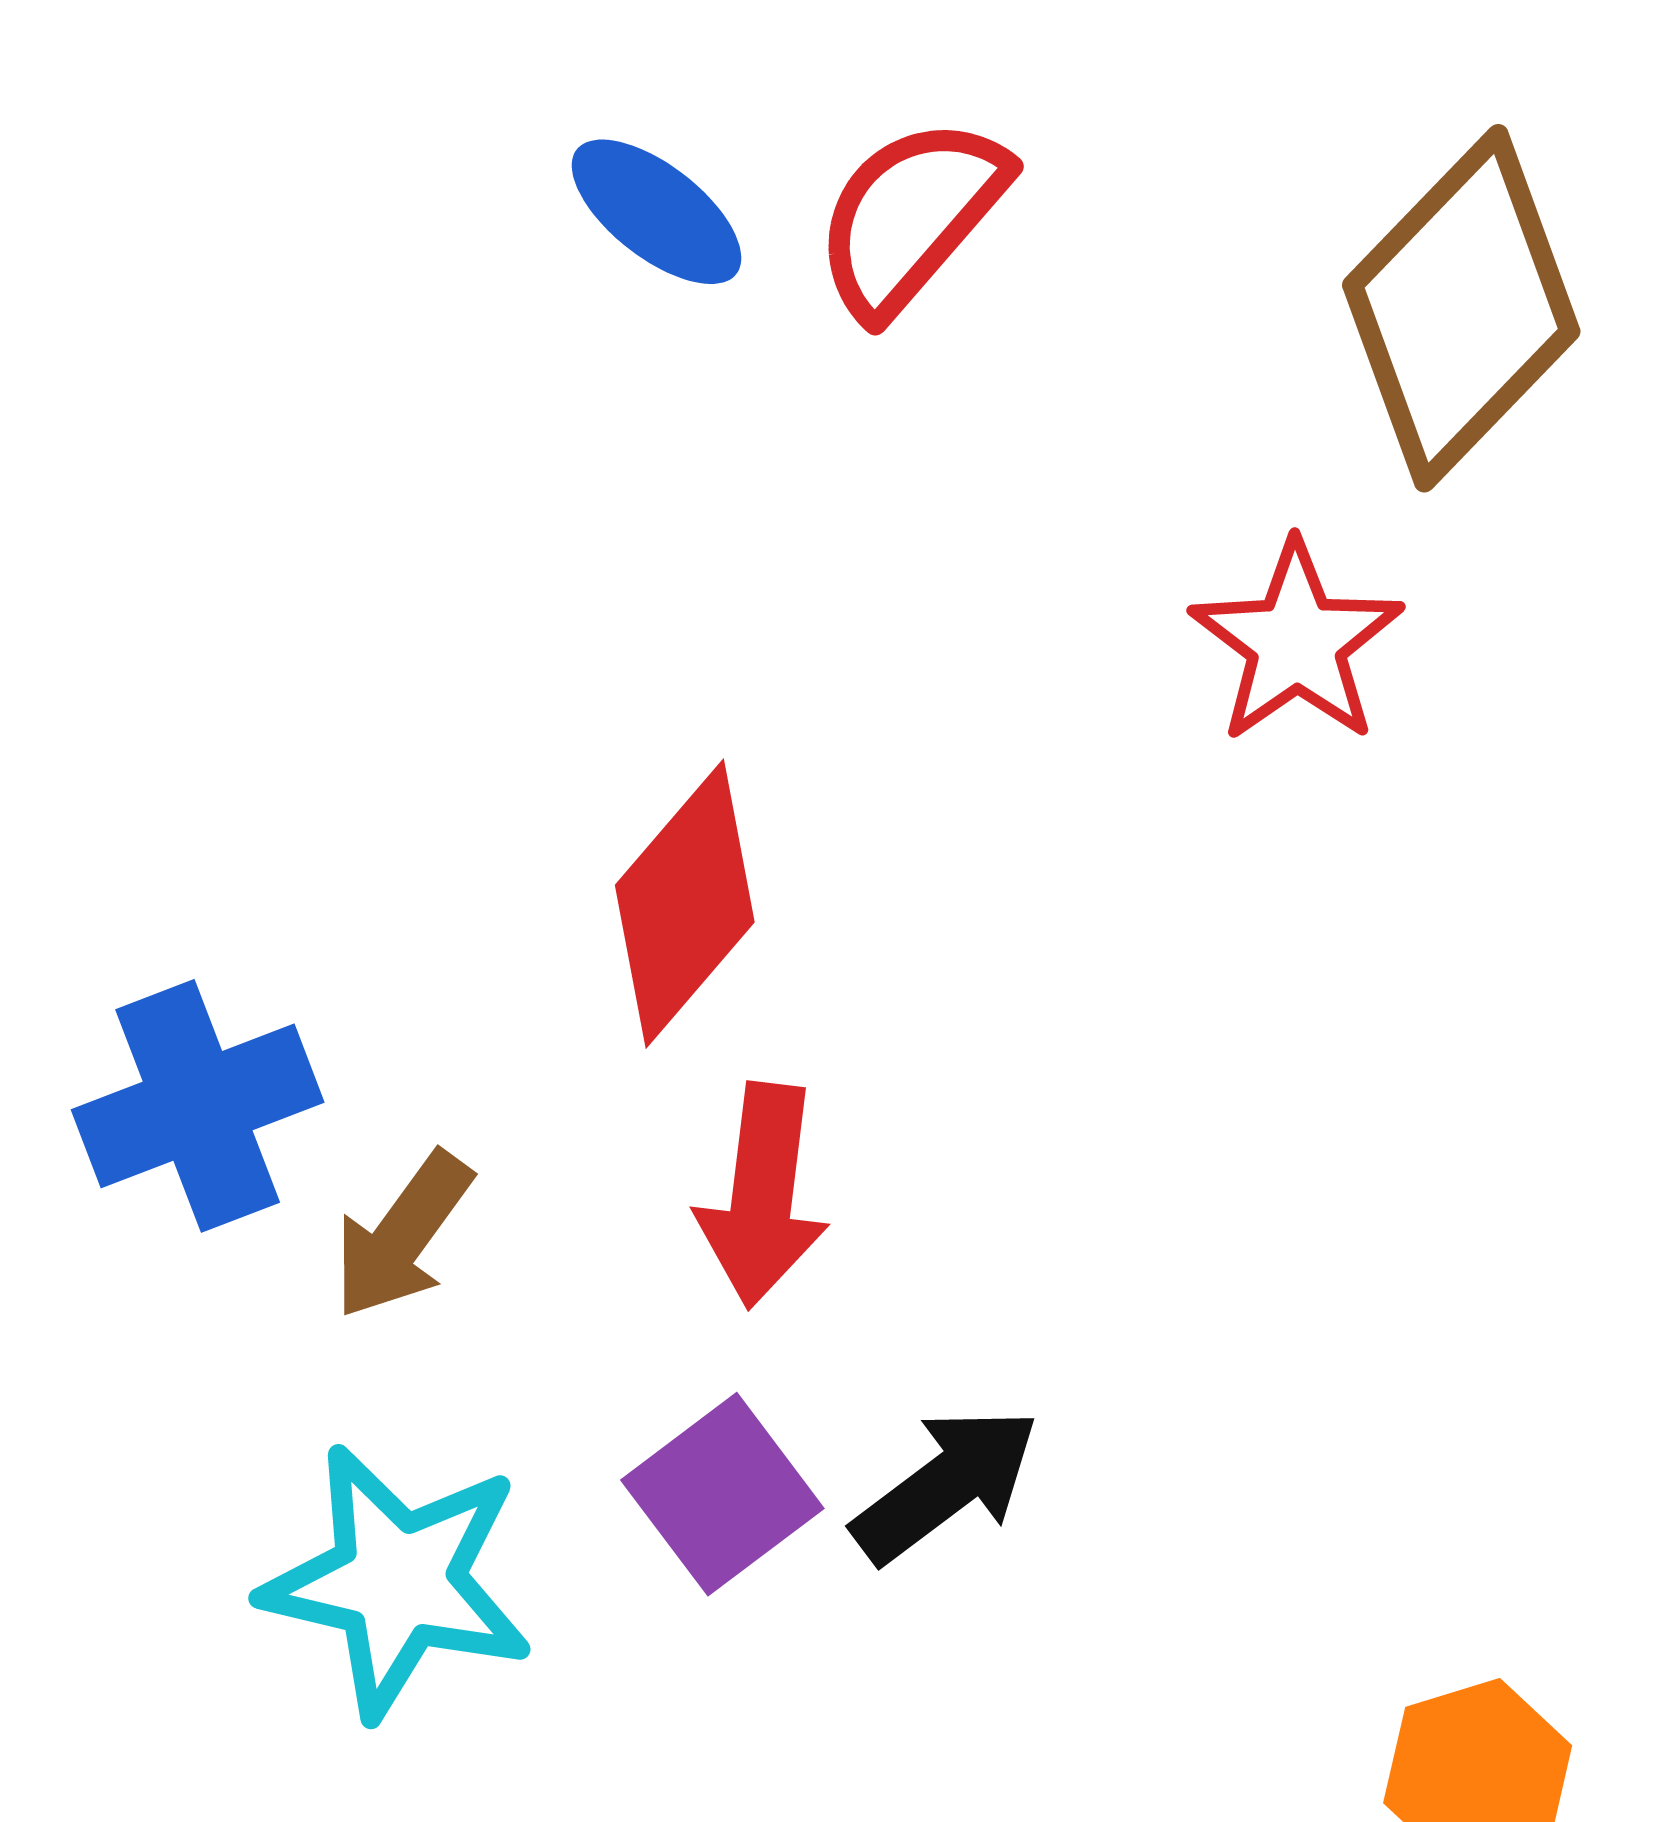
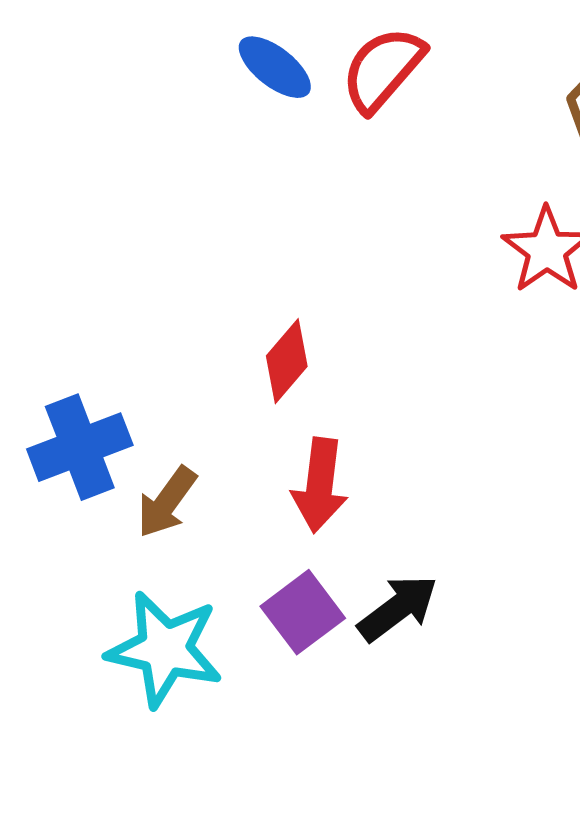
red diamond: (685, 904) -> (287, 361), size x0.7

